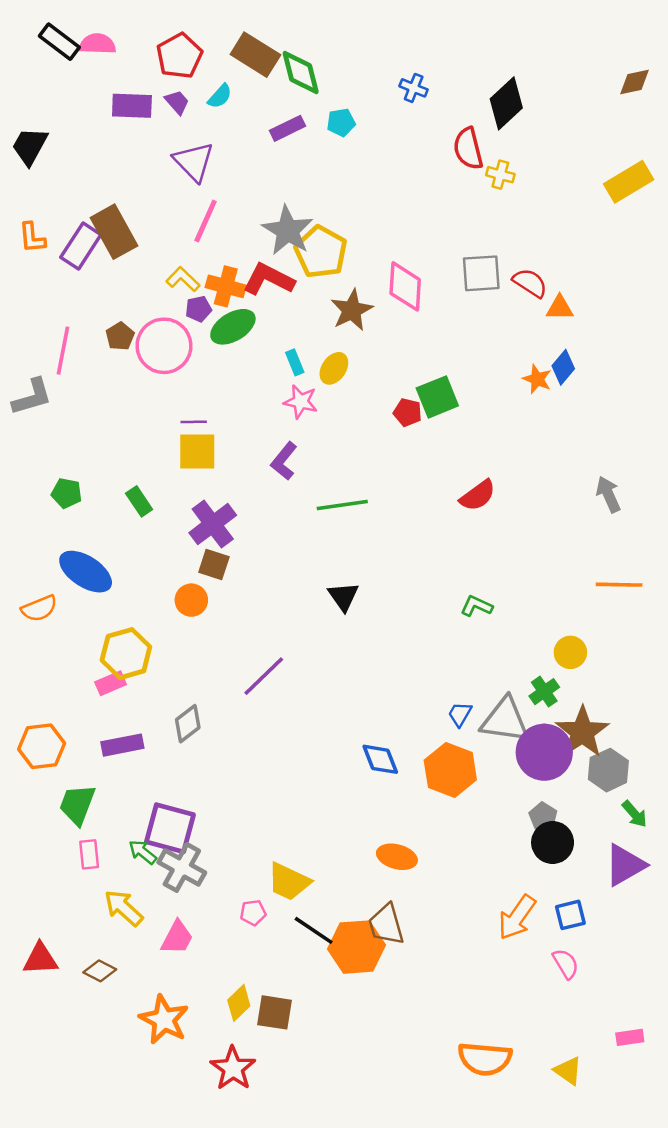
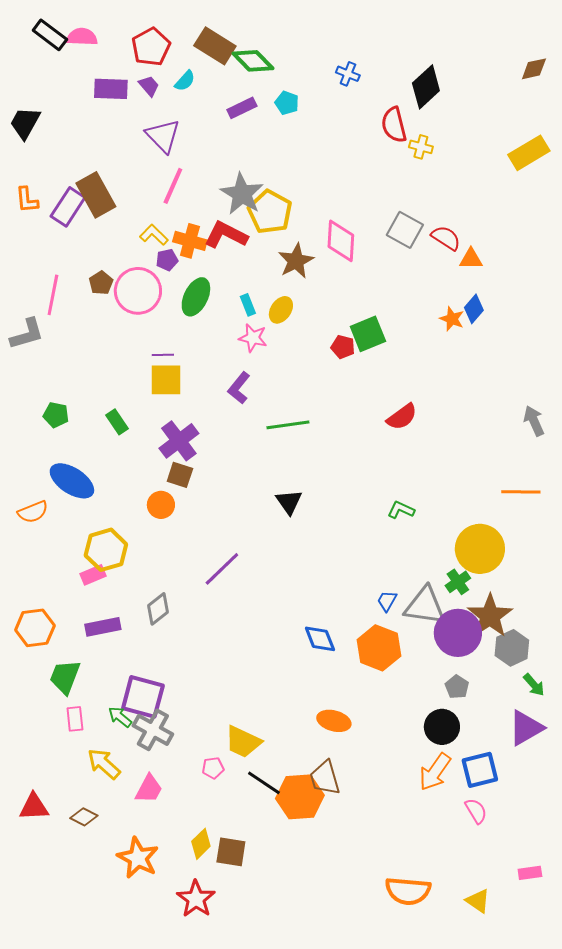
green diamond: (301, 72) -> (253, 61), turned -30
cyan pentagon: (341, 122) -> (287, 103), turned 30
gray square: (481, 273) -> (405, 230), turned 33
green ellipse: (233, 327) -> (196, 297), moved, turned -33
gray arrow: (608, 494) -> (534, 421), moved
yellow circle: (570, 652) -> (480, 549), size x1.8
black circle: (553, 843) -> (442, 727), moved
blue square: (570, 915) -> (480, 770), size x1.4

